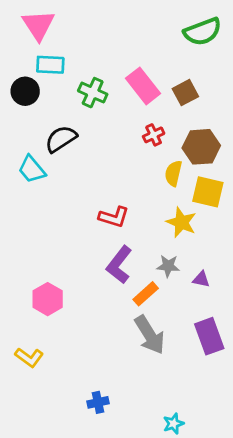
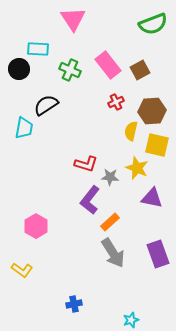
pink triangle: (38, 25) -> (73, 19), moved
cyan trapezoid: (32, 169) -> (24, 128), turned -130
gray star: (168, 266) -> (110, 177), moved
purple triangle: (201, 279) -> (152, 198), moved, size x1.6

